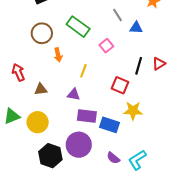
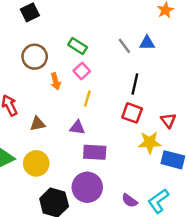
gray line: (118, 15) -> (124, 46), moved
green rectangle: (78, 27) -> (78, 46), size x0.7
pink square: (106, 46) -> (82, 71), moved
red triangle: (159, 64) -> (168, 120), moved, turned -32
black line: (139, 66) -> (135, 84), moved
blue rectangle: (109, 125) -> (173, 160), moved

